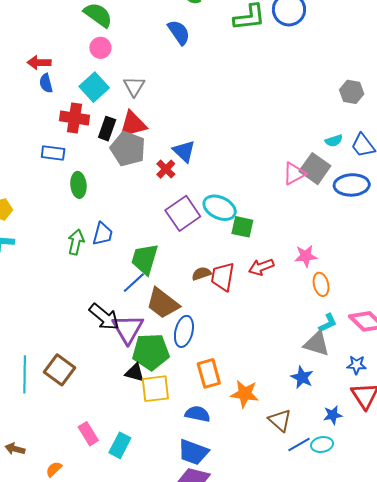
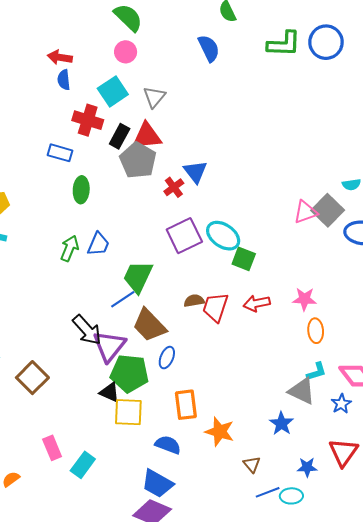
blue ellipse: (184, 331) -> (167, 358), size x0.7
blue star: (357, 365) -> (341, 404), moved, turned 30
brown triangle: (280, 420) -> (252, 464), size x0.7

